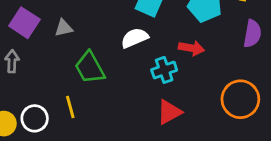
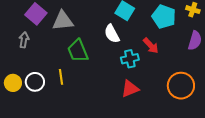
gray triangle: (64, 28) -> (63, 21), size x1.6
white semicircle: (135, 38) -> (112, 34), turned -102
red arrow: (191, 48) -> (151, 46), turned 30

